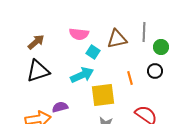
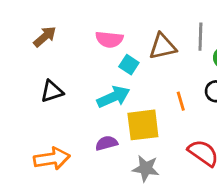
brown arrow: (36, 42) -> (45, 37), moved
black triangle: (38, 71) -> (52, 91), size x0.7
purple semicircle: (60, 107) -> (106, 143), moved

